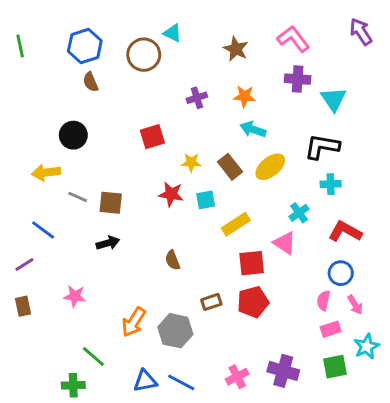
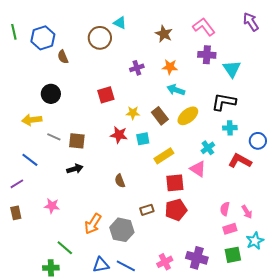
blue hexagon: (85, 46) -> (43, 38), moved
blue circle: (341, 273) -> (258, 141), moved

